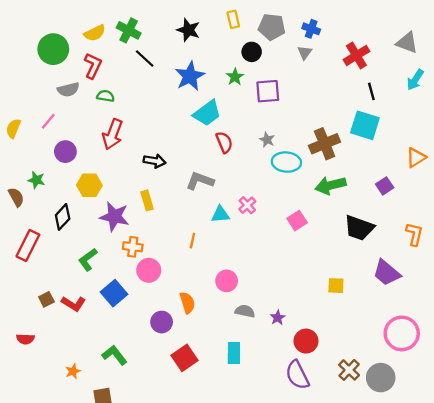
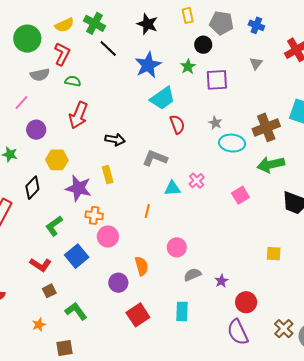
gray triangle: (305, 53) -> (256, 63), moved
brown square: (46, 299) -> (49, 291), moved
gray semicircle: (245, 311) -> (192, 275), turned -36

